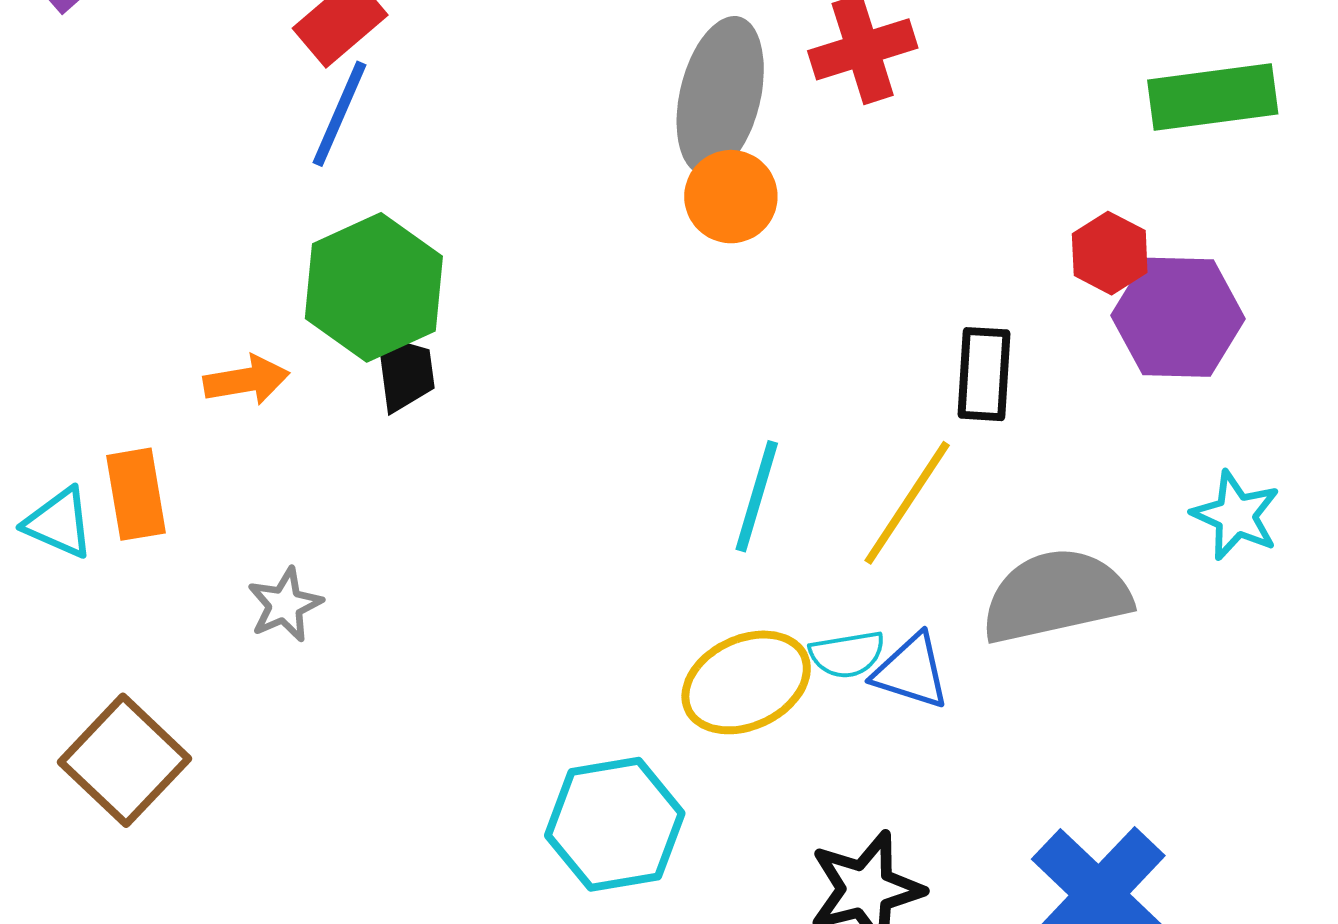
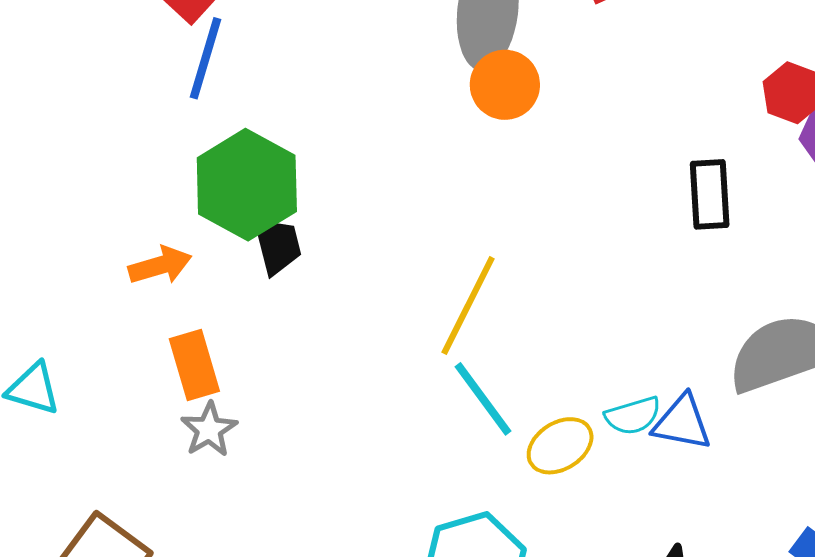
orange rectangle: (136, 494) -> (194, 365), moved
cyan line: (757, 496) -> (483, 399), moved, turned -46
yellow line: (907, 503) -> (468, 305), moved
yellow ellipse: (746, 682) -> (560, 446), size x0.7

